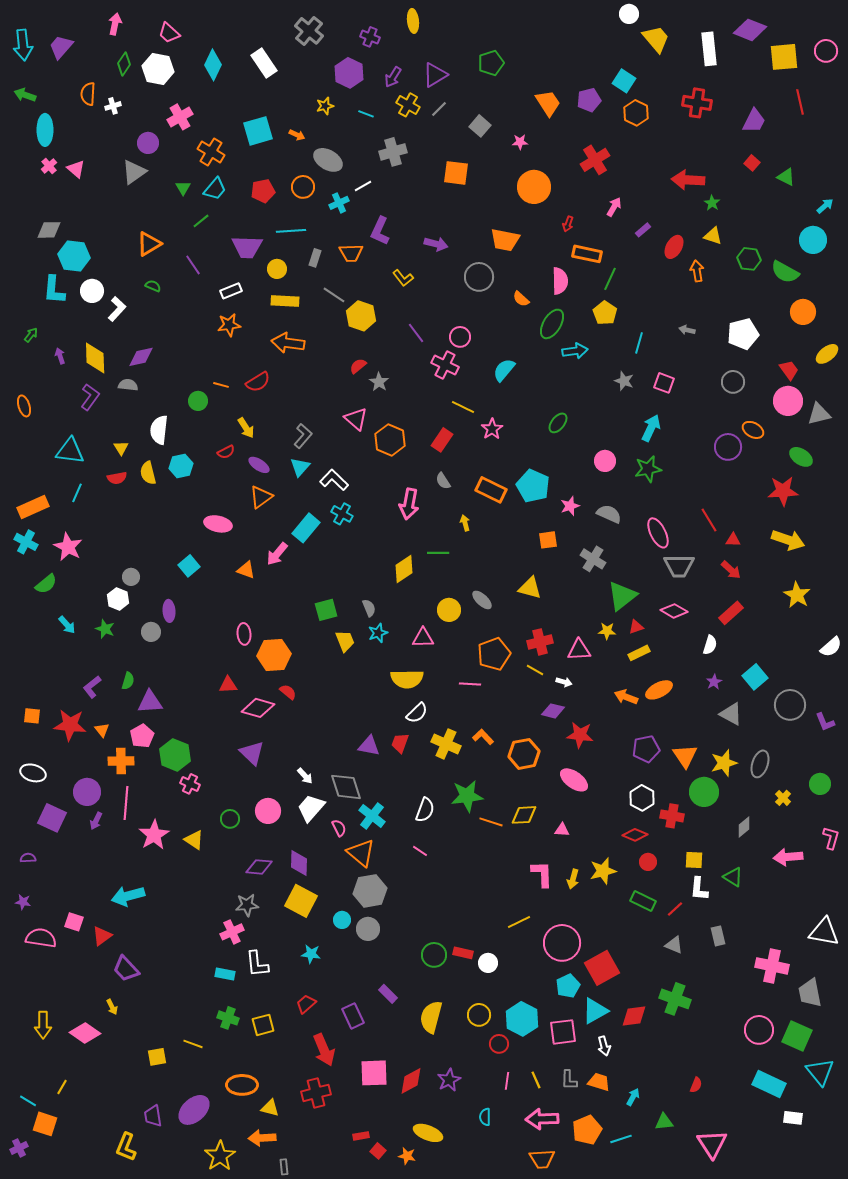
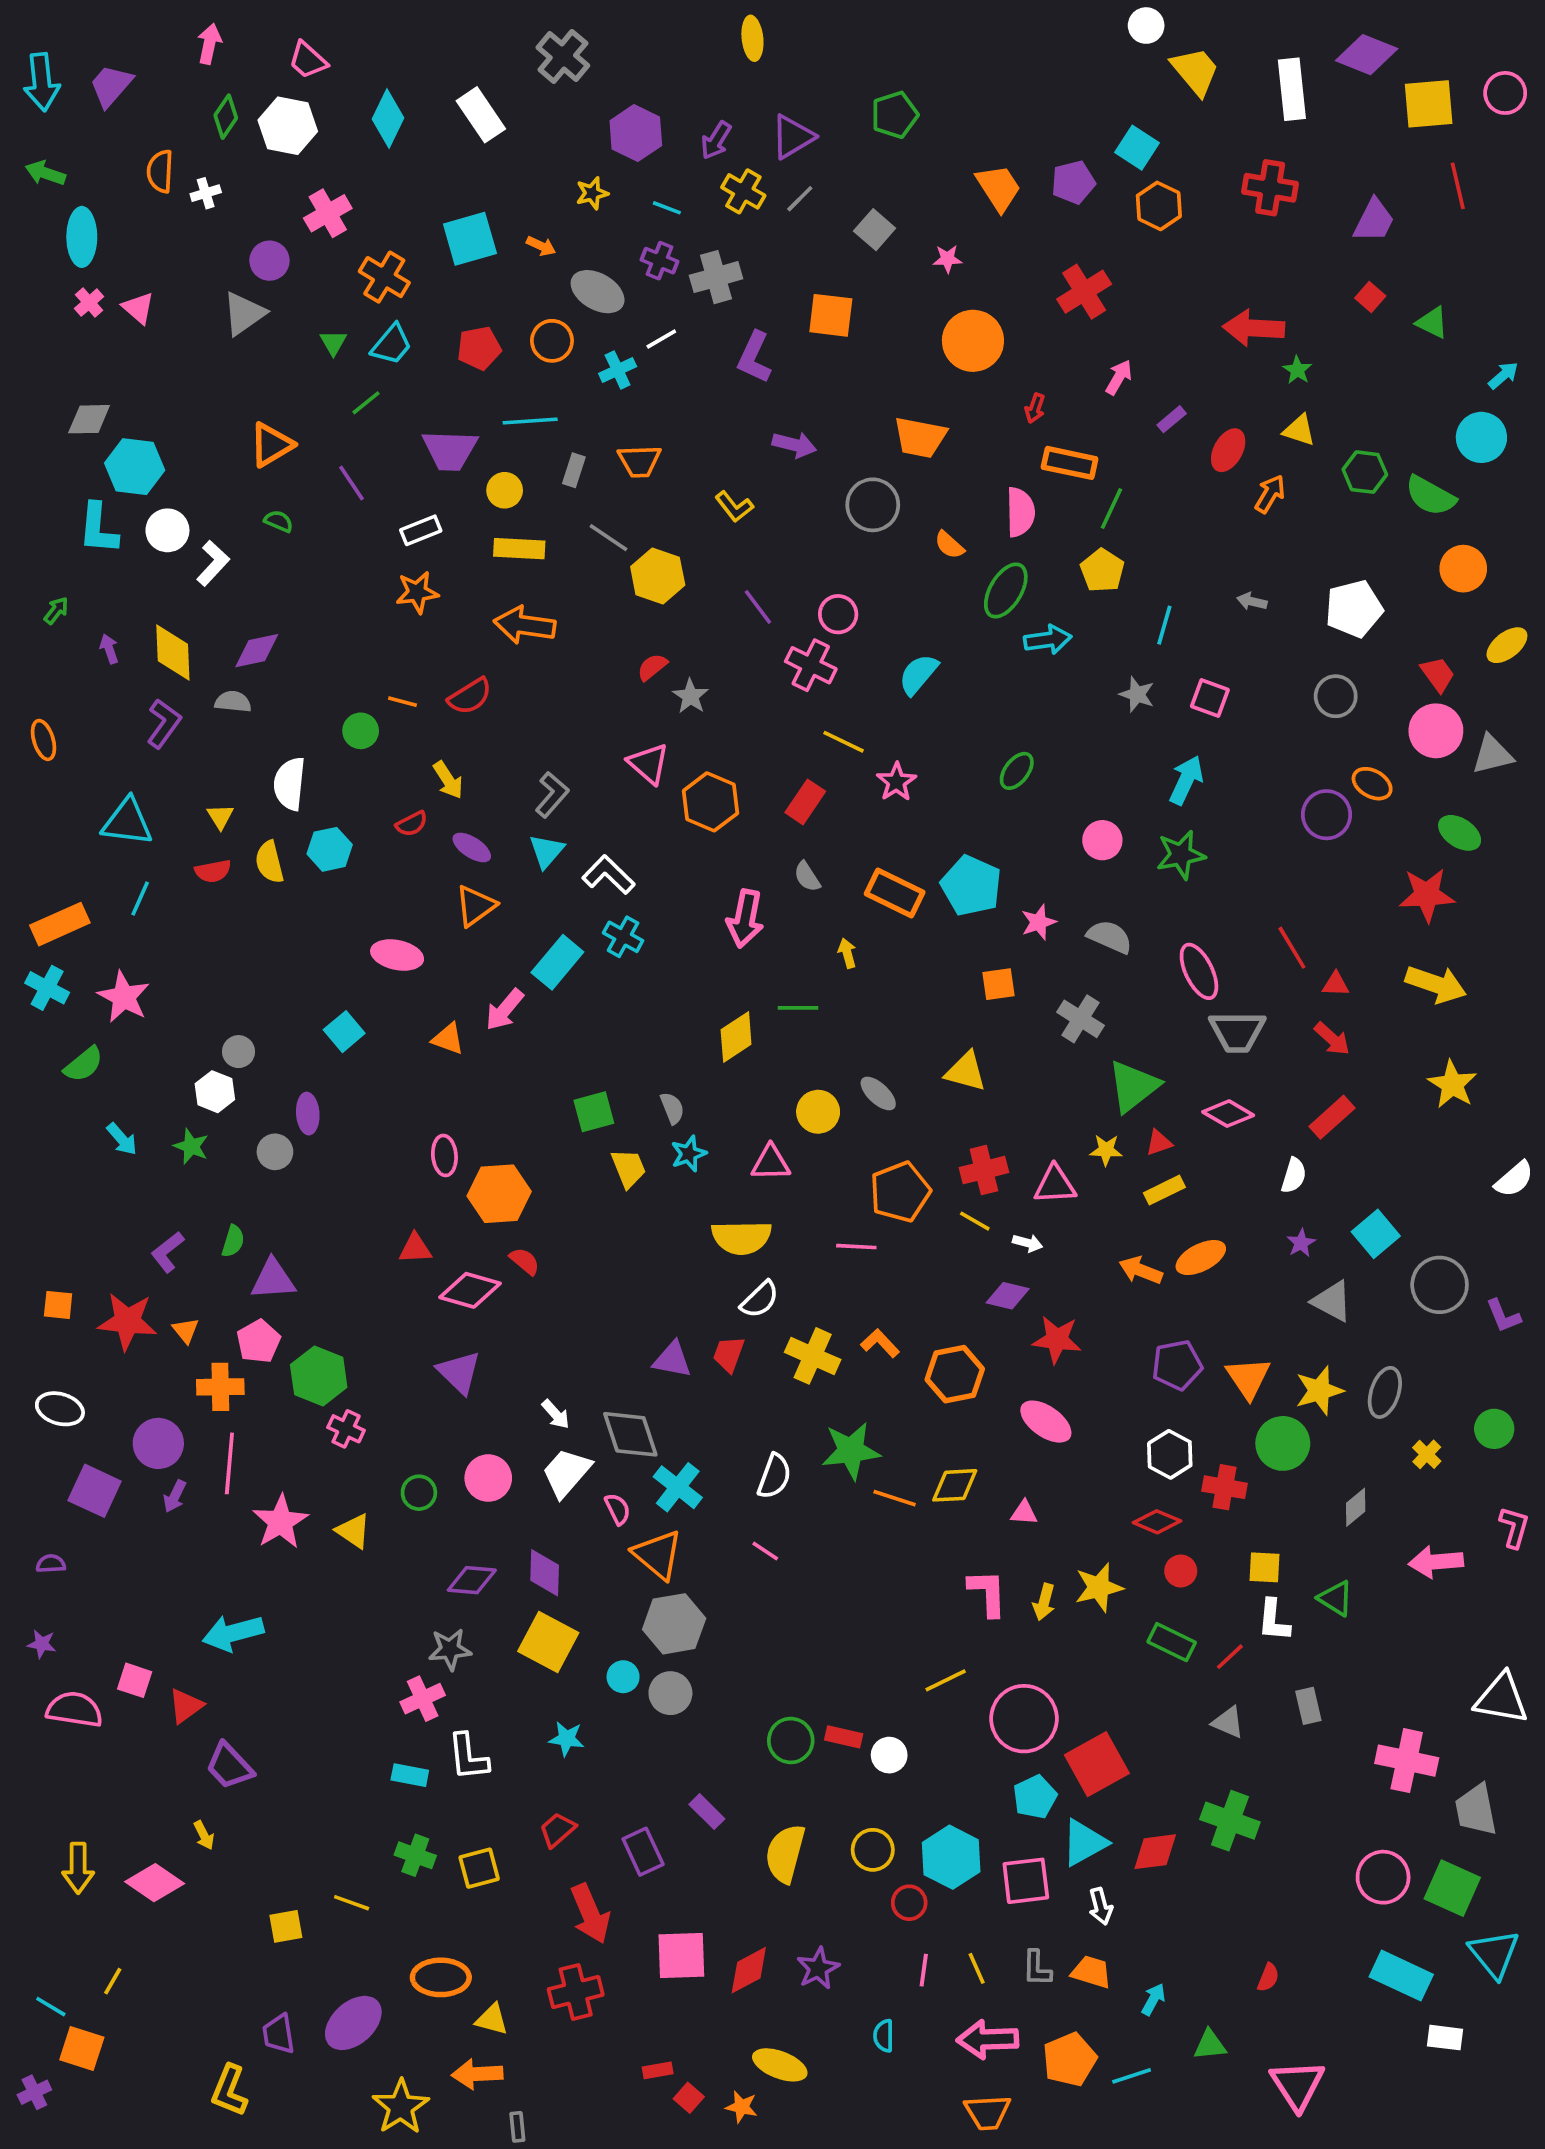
purple cross: (370, 37) -> (660, 261), moved
purple L-shape: (380, 231) -> (754, 357), moved
orange arrow: (697, 271) -> (1270, 494), turned 40

